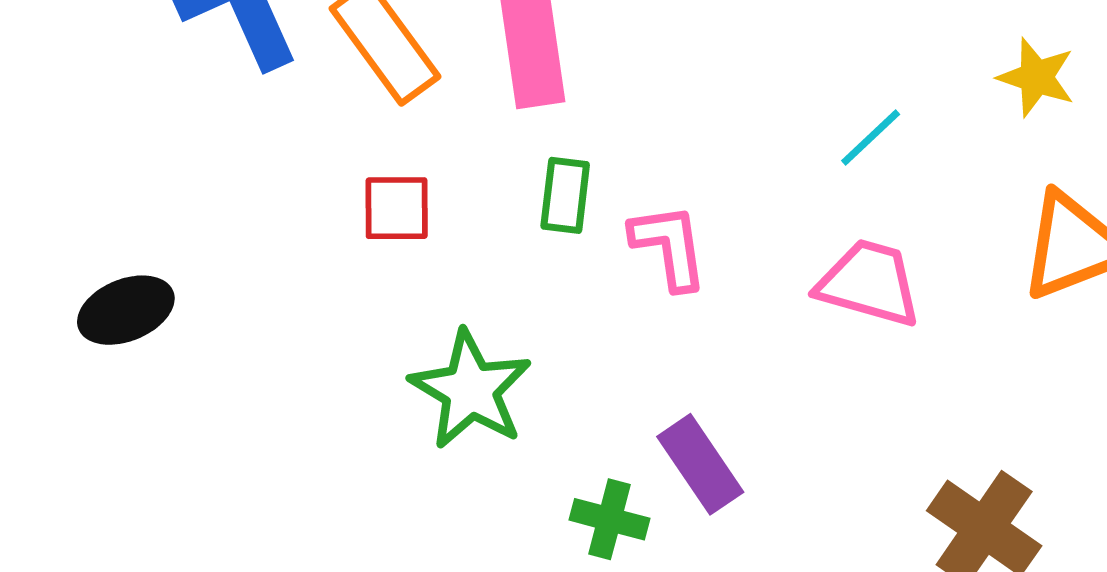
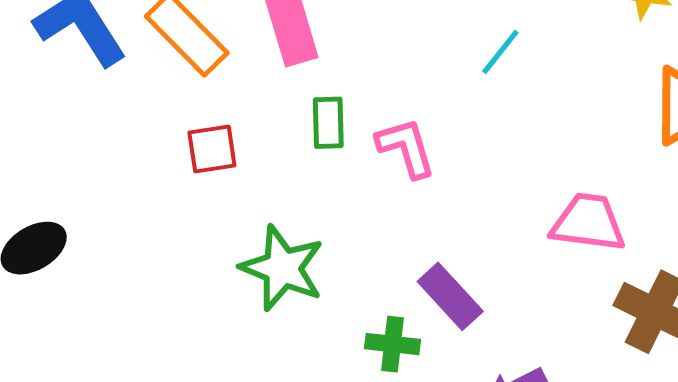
cyan line: (871, 138) -> (500, 52), moved
pink trapezoid: (869, 283) -> (588, 223), moved

